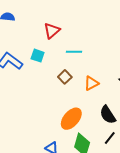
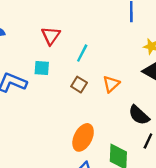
cyan line: (74, 52) -> (82, 53), turned -49
orange ellipse: (71, 119) -> (83, 137), moved

